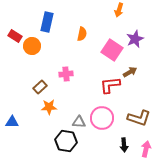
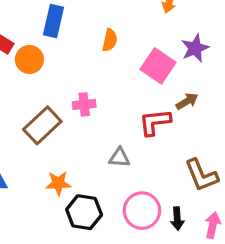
brown rectangle: (40, 87) -> (42, 125), size x1.6
orange star: (49, 107) -> (58, 183), moved
pink circle: (102, 118) -> (142, 211), moved
brown L-shape: (139, 118) -> (201, 175), turned 50
gray triangle: (79, 122) -> (119, 158), moved

